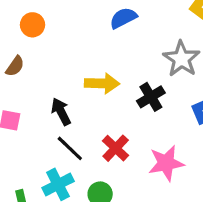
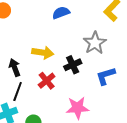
black line: (70, 148) -> (18, 91), turned 60
red cross: (116, 148) -> (47, 81), moved

